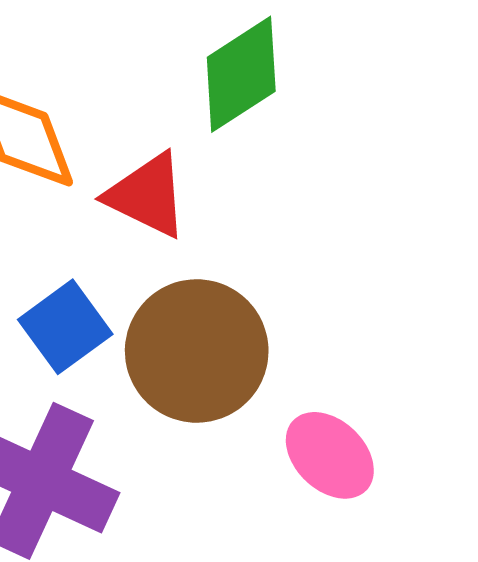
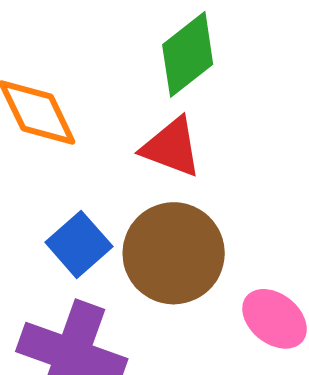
red triangle: (147, 195) -> (171, 147), moved

